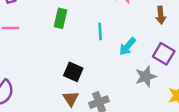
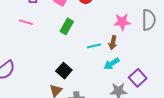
brown arrow: (161, 15) -> (113, 43), moved
cyan line: (100, 31) -> (94, 46), turned 64

